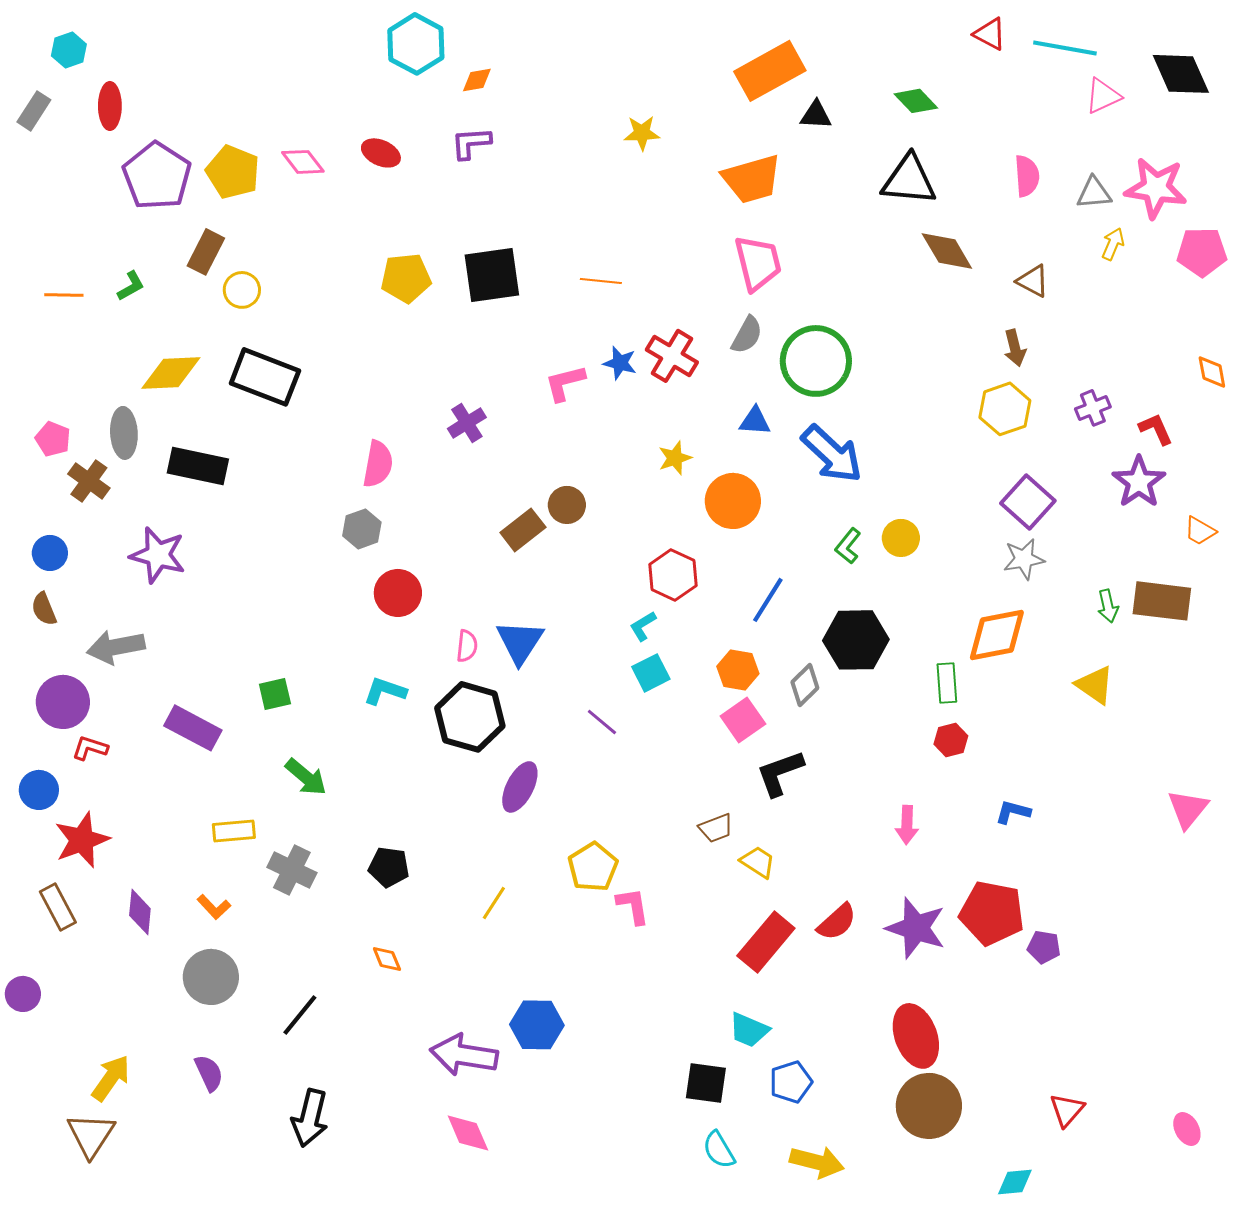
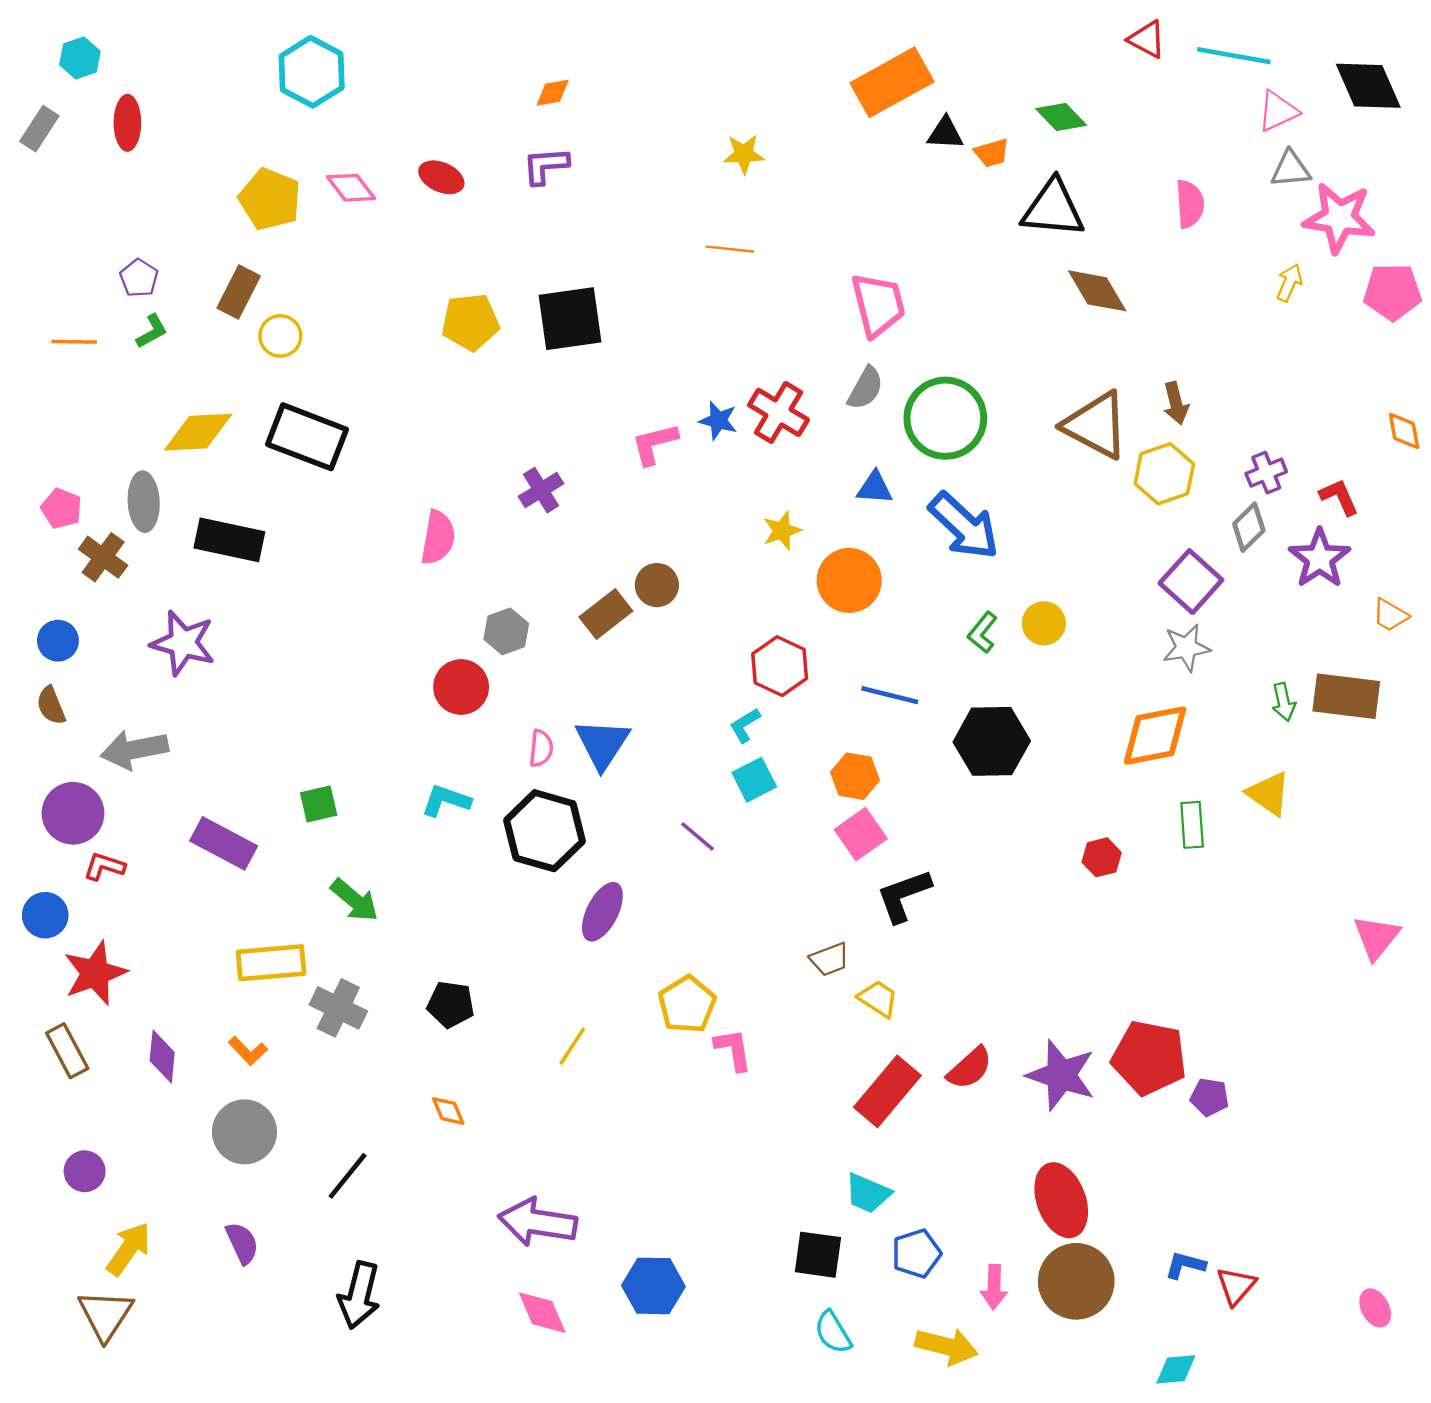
cyan hexagon: (416, 44) -> (312, 72), moved
purple pentagon: (157, 176) -> (139, 278), moved, size x0.5
orange trapezoid: (752, 179) -> (992, 153), moved, size x0.5
gray triangle: (1094, 193) -> (1291, 169), moved
orange line: (601, 281) -> (730, 249), moved
brown triangle: (1033, 281) -> (1096, 425), moved, size x1.8
gray hexagon: (362, 529) -> (506, 631), moved
blue line: (768, 600) -> (890, 695), turned 72
green rectangle: (947, 683) -> (1192, 825), moved
gray diamond: (805, 685) -> (1249, 527), moved
blue L-shape: (1013, 812) -> (1185, 1265), moved
pink arrow: (907, 825) -> (994, 1287), moved
yellow rectangle: (234, 831) -> (271, 963), size x1.4
purple circle: (23, 994) -> (85, 1171), moved
blue hexagon: (537, 1025) -> (653, 1286), moved

